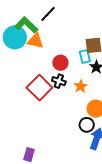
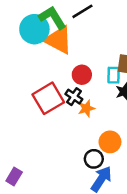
orange triangle: (35, 41) -> (58, 40), size x1.4
orange star: (81, 86) -> (86, 108), moved

